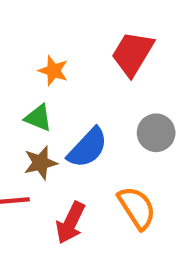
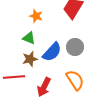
gray circle: (156, 133) -> (75, 47), moved

